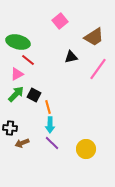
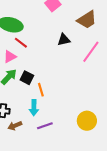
cyan arrow: (50, 125) -> (34, 108), moved
purple line: (52, 143) -> (45, 126), turned -63
yellow circle: (86, 149) -> (87, 121), moved

